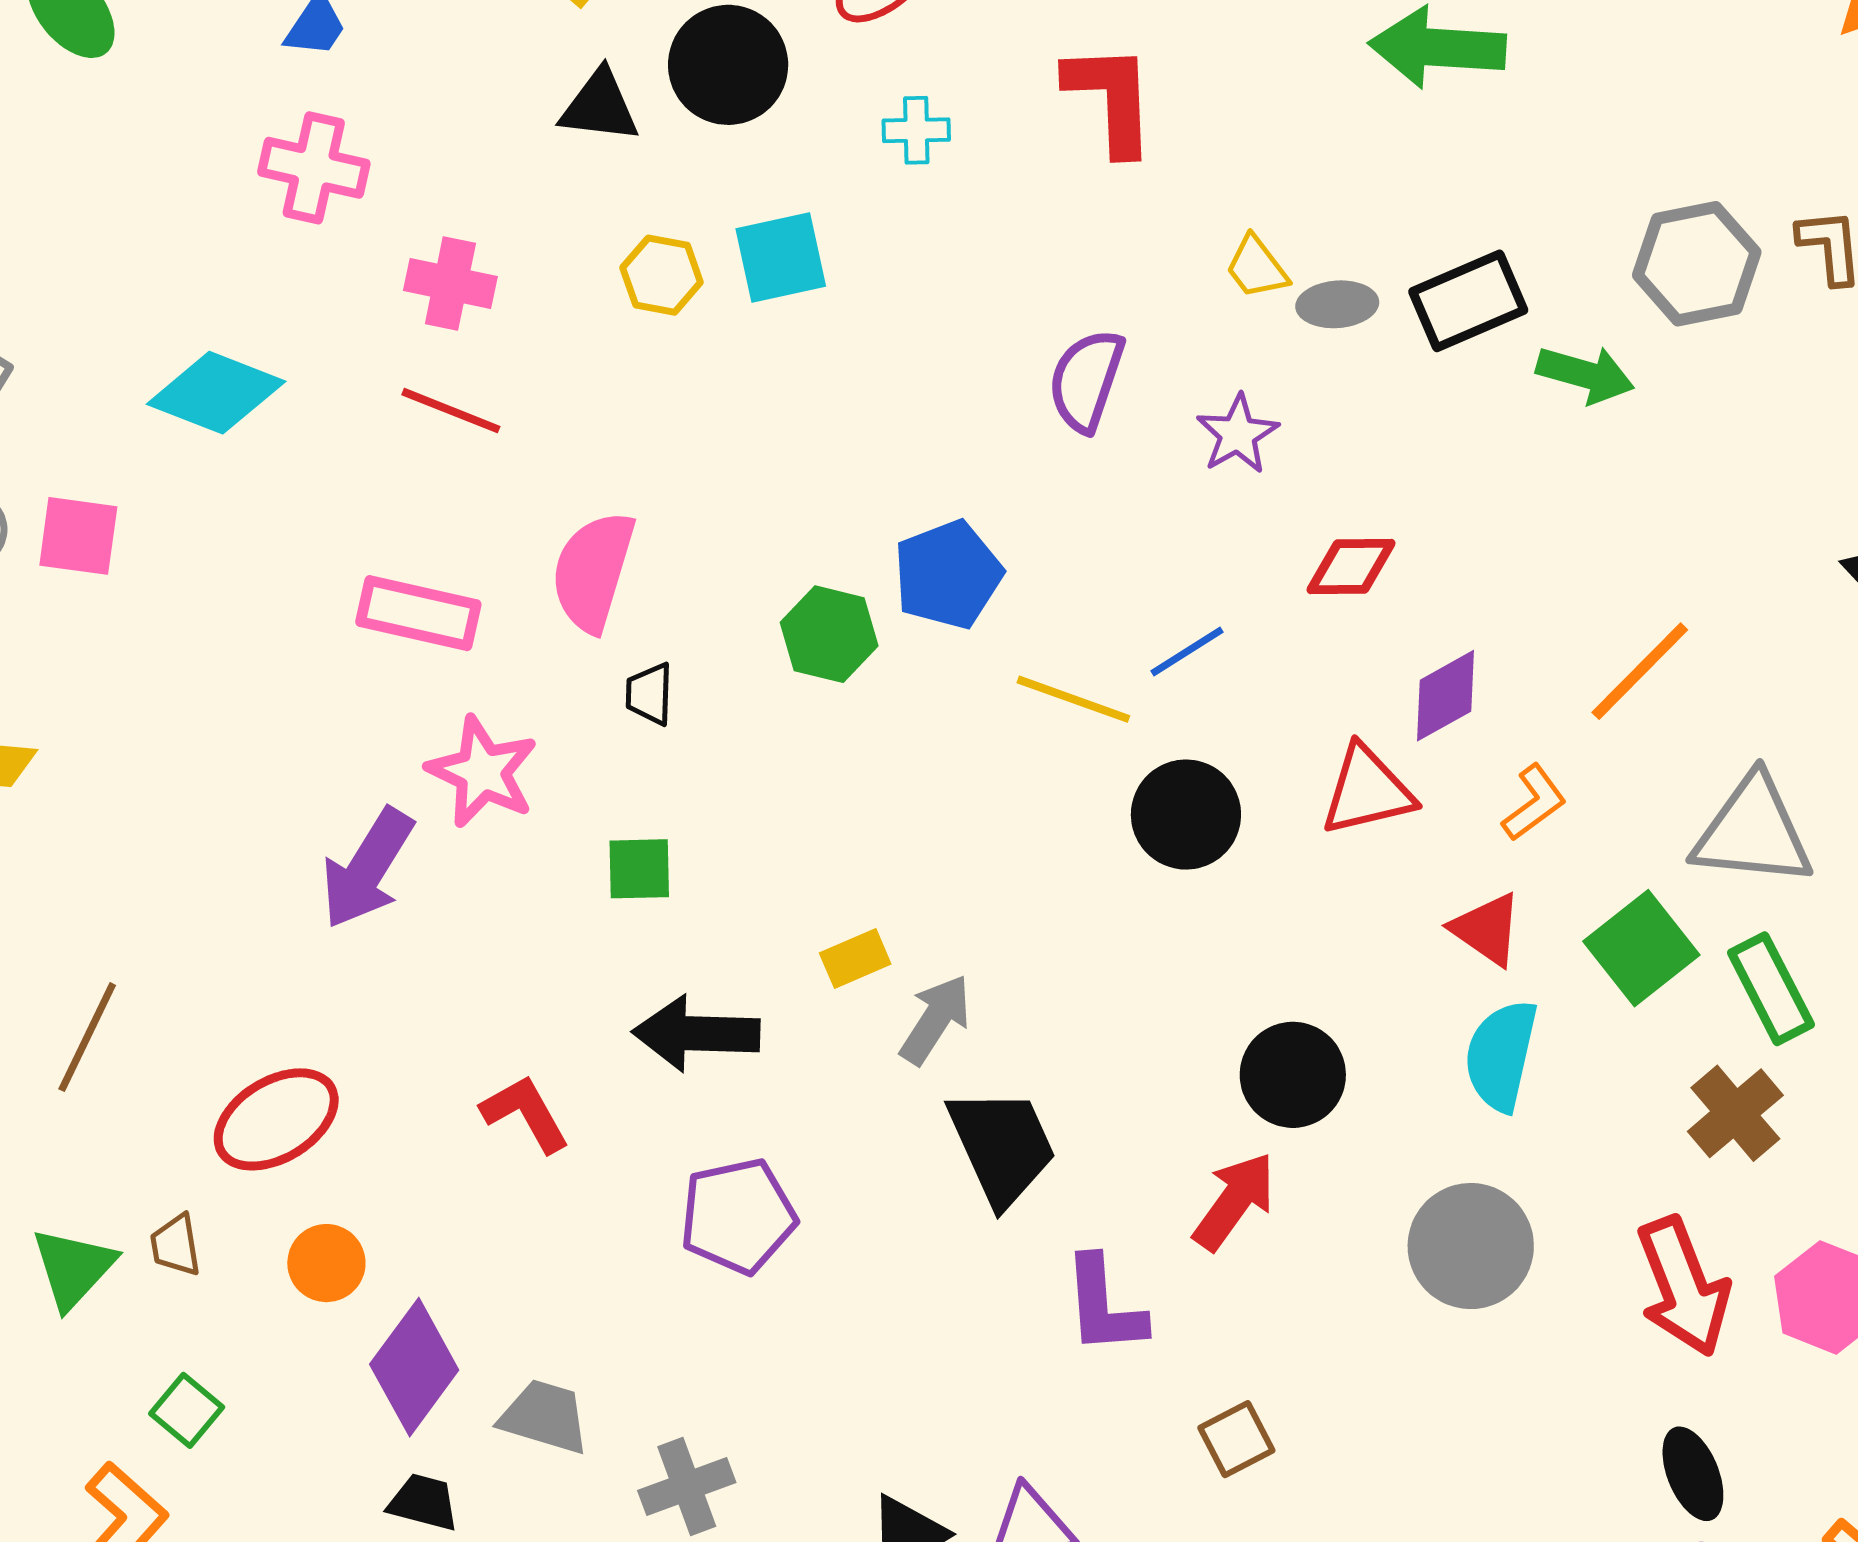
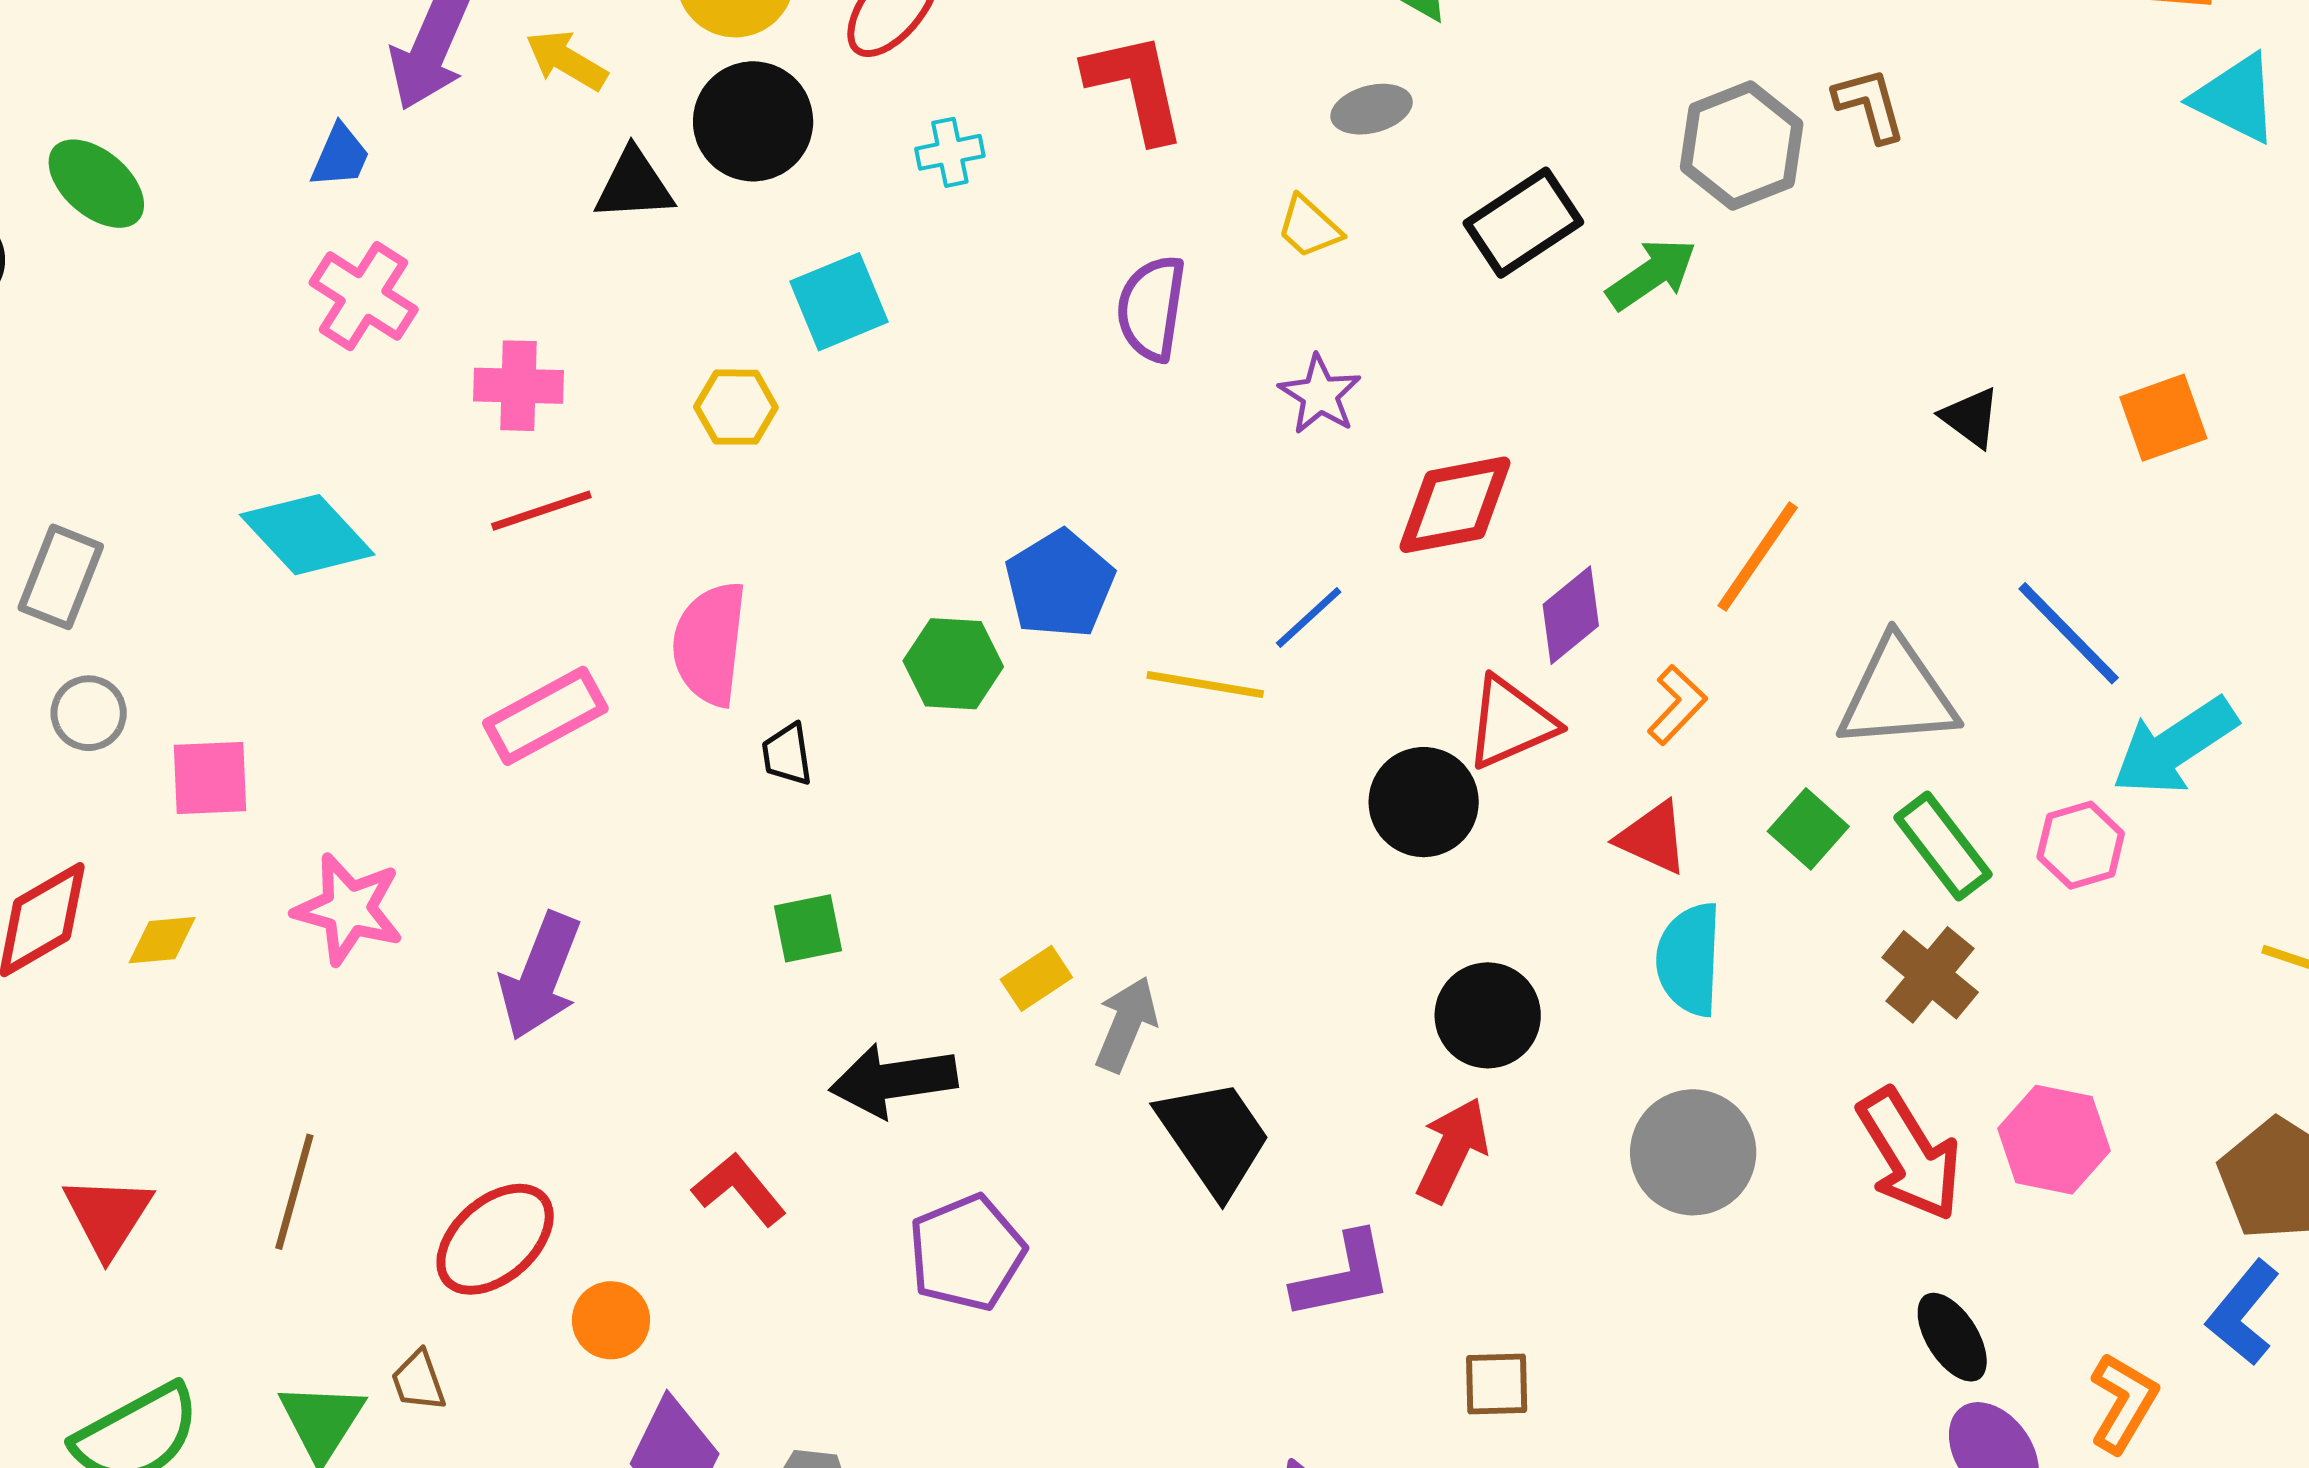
pink cross: (314, 168) -> (364, 296), turned 30
yellow hexagon: (662, 275) -> (736, 407), moved
gray ellipse: (1337, 304) -> (1372, 109), moved
green arrow: (1585, 374) -> (1652, 274), turned -40
purple semicircle: (1086, 380) -> (1151, 308), moved
cyan diamond: (216, 393) -> (307, 535), turned 36
red line: (451, 411) -> (541, 511), turned -30
pink square: (78, 536) -> (210, 778), moved
red diamond: (1351, 567) -> (1455, 505), size x1.4
pink rectangle: (418, 613) -> (545, 716), turned -31
pink star: (482, 772) -> (349, 909), moved
black circle: (1186, 815) -> (1424, 802), moved
green square: (1641, 948) -> (1808, 829), size x0.7
orange circle: (326, 1263) -> (611, 1320), moved
purple L-shape: (1104, 1306) -> (1343, 1276), turned -87
brown square: (1236, 1439) -> (1497, 1384), turned 36

